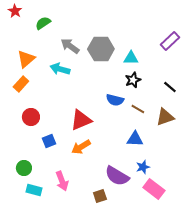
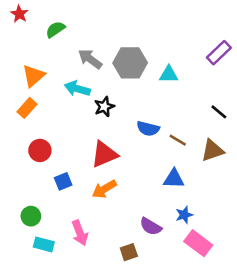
black star: (133, 80) -> (104, 107), moved
purple semicircle: (117, 176) -> (151, 226), size x0.7

